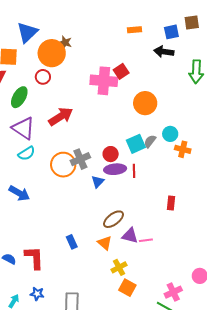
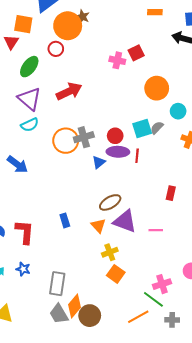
pink cross: (104, 81) -> (117, 60), size x0.6
cyan circle: (170, 134) -> (178, 111), moved
purple triangle: (130, 236) -> (125, 221), size x1.4
pink line: (146, 240) -> (156, 230), moved

